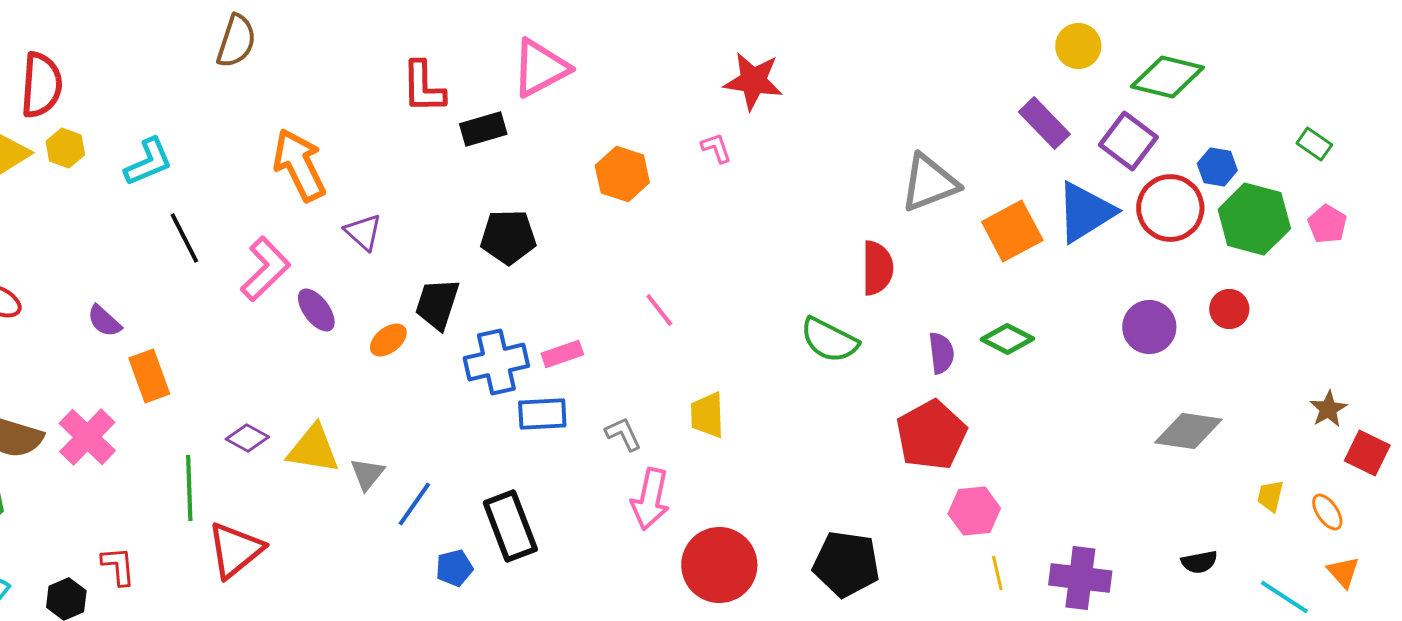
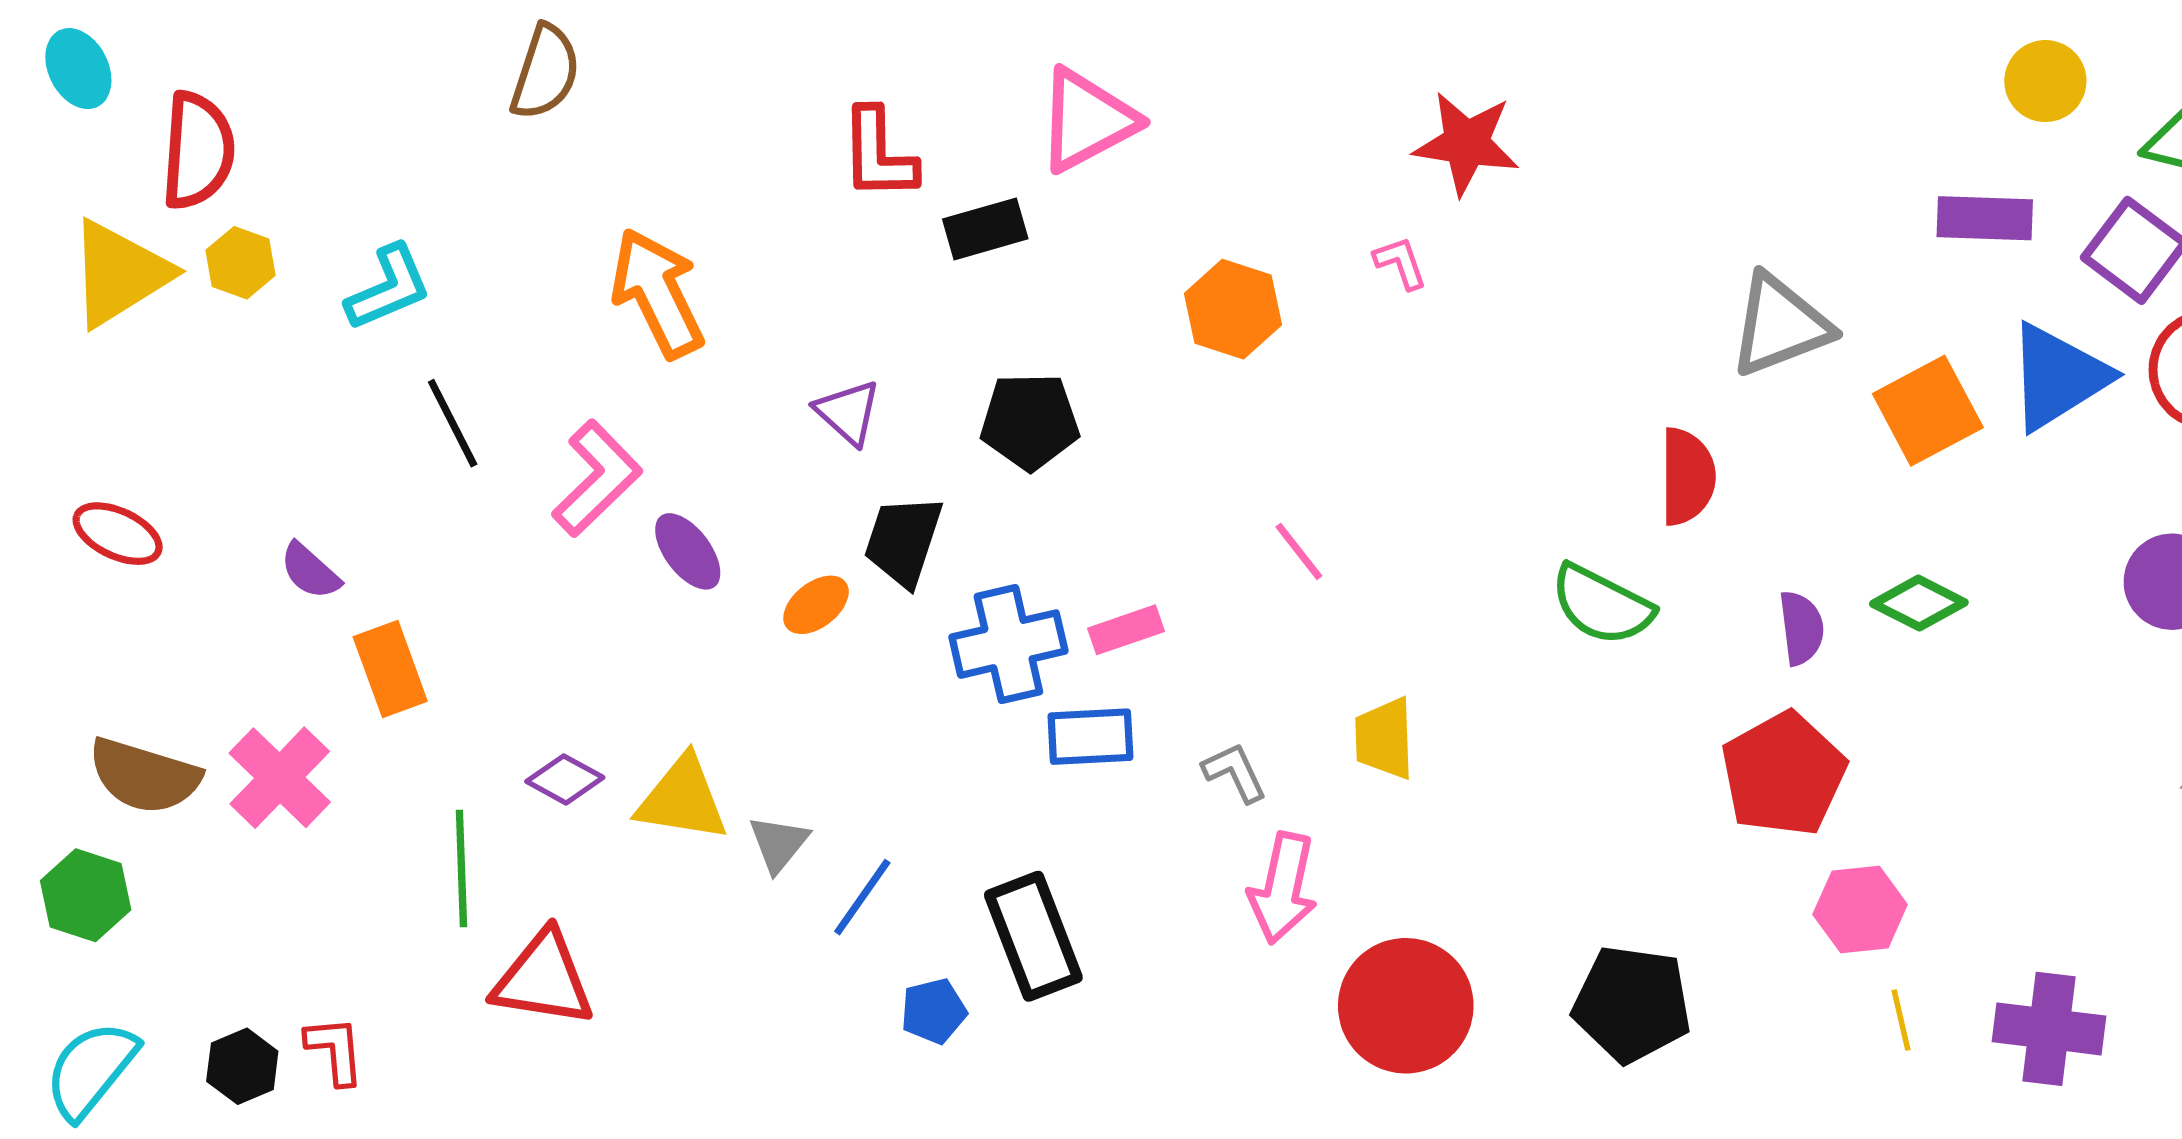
purple rectangle: (1044, 123) -> (1985, 218), turned -44
purple triangle: (363, 232) -> (848, 412), moved
red triangle: (235, 550) -> (543, 979), turned 48
red L-shape: (118, 566) -> (335, 1050), moved

